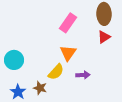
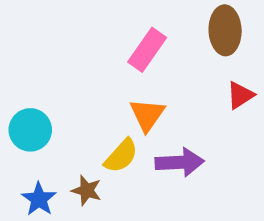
red triangle: (104, 37) -> (240, 95), moved
purple arrow: (83, 75) -> (180, 162), size x1.5

